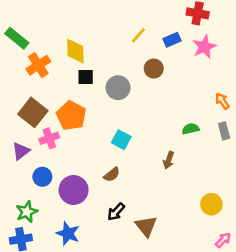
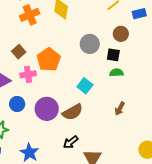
black square: (86, 77) -> (113, 55), moved
brown square: (33, 112) -> (19, 52), size x0.6
green semicircle: (191, 129) -> (116, 73), moved
brown semicircle: (112, 175) -> (73, 112), size x1.5
purple circle: (74, 190) -> (47, 109), moved

